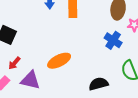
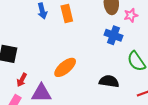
black semicircle: (99, 84) -> (109, 81), turned 36

